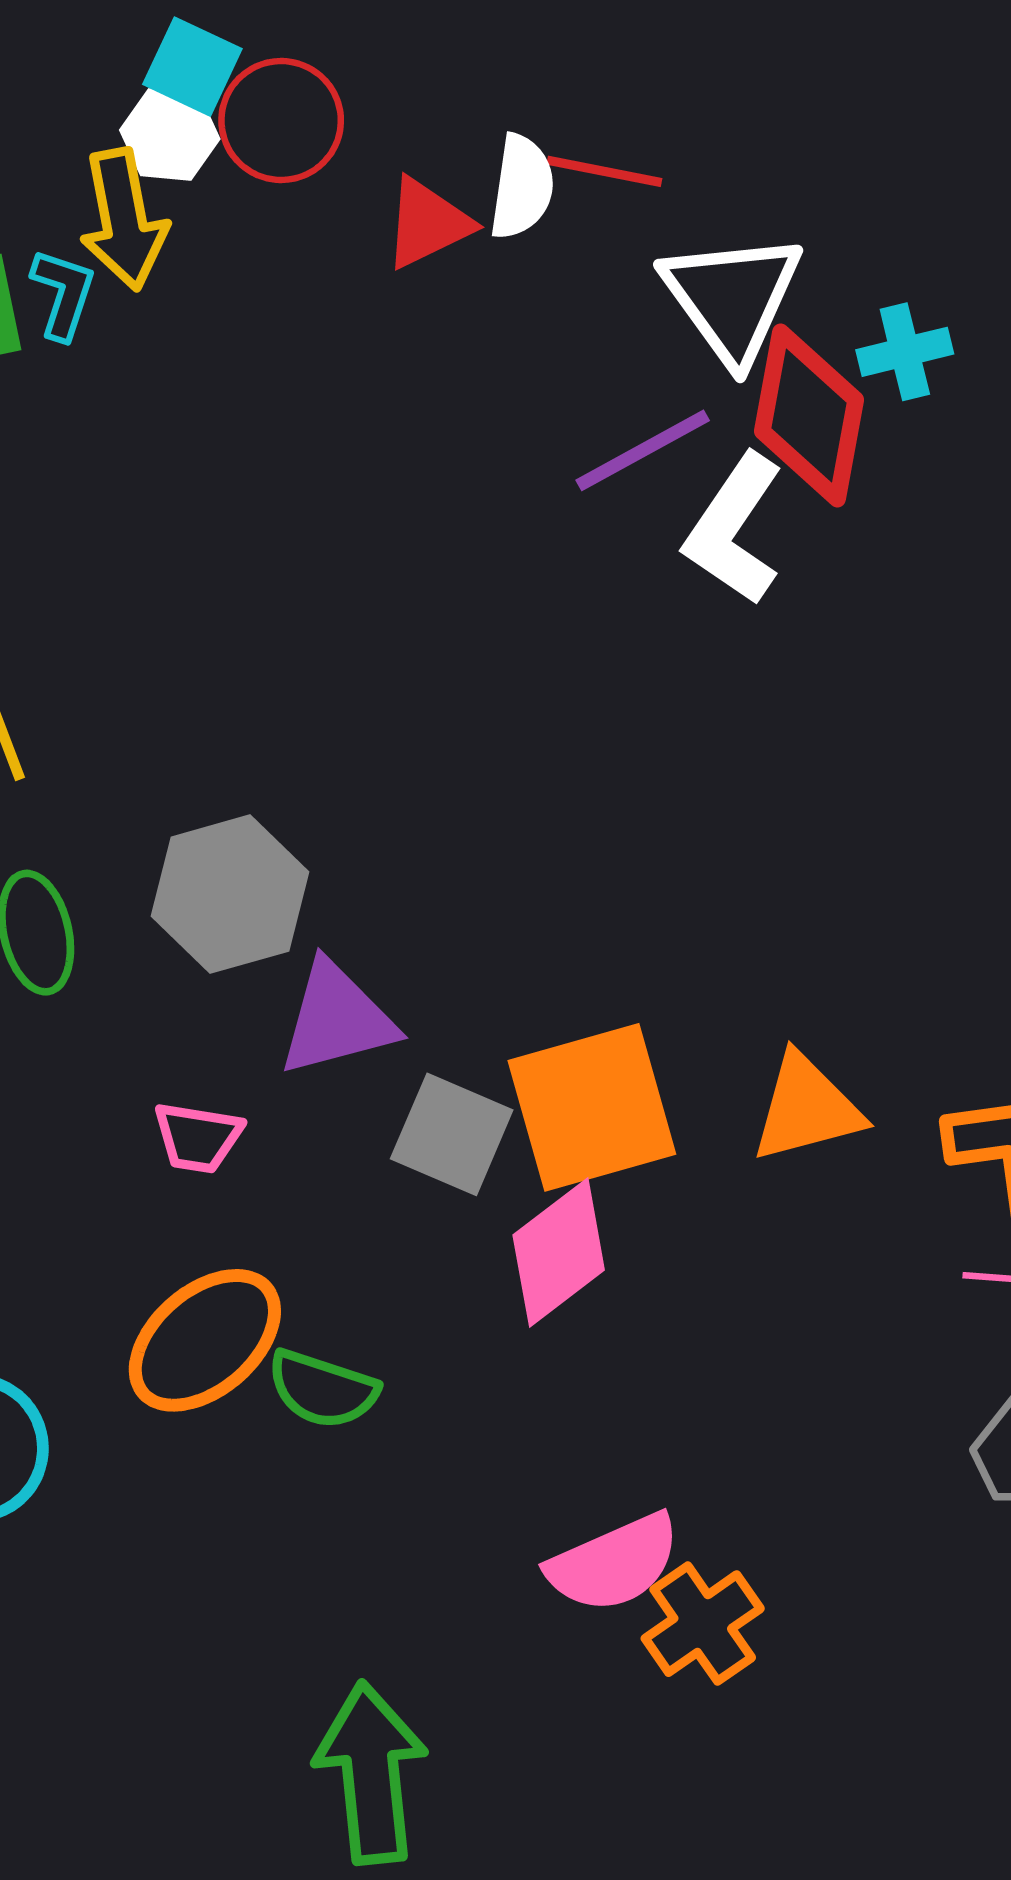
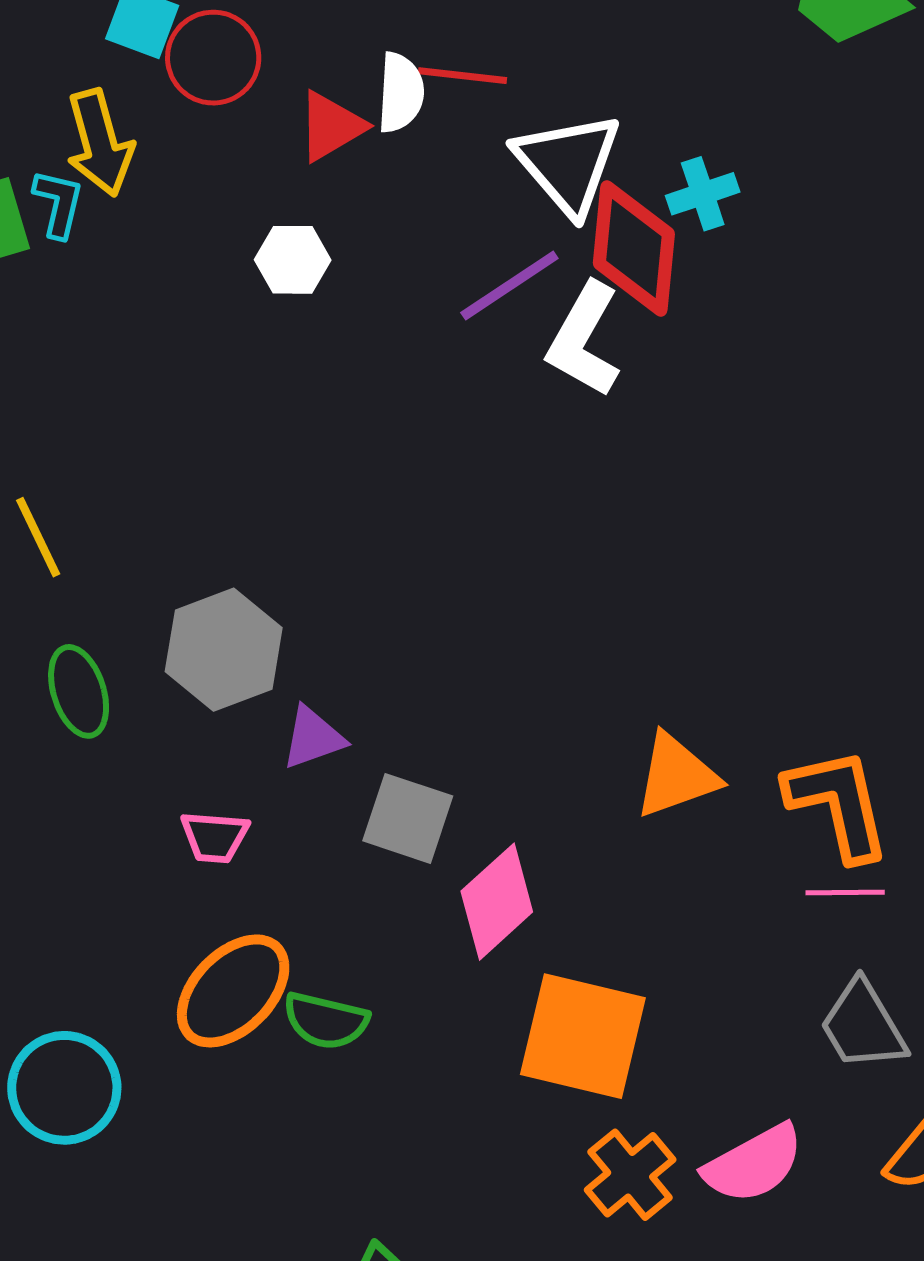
white hexagon: (170, 135) -> (293, 260), moved
purple triangle: (337, 1019) -> (313, 738), size x0.7
orange square: (592, 1107) -> (583, 1036), moved, turned 34
pink semicircle: (614, 1563) -> (754, 1164), moved

